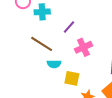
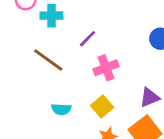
cyan semicircle: (54, 64) -> (61, 109), moved
yellow square: (72, 78) -> (102, 106), moved, turned 35

